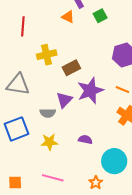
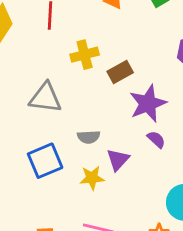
purple triangle: (64, 100) -> (118, 160), moved
purple semicircle: (85, 140) -> (156, 139), moved, turned 32

